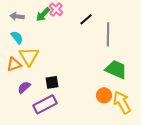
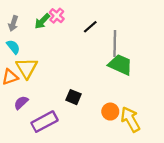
gray arrow: (17, 16) -> (13, 23), turned -80
green trapezoid: (116, 69) -> (120, 65), moved
black square: (52, 82) -> (73, 97), moved, turned 32

